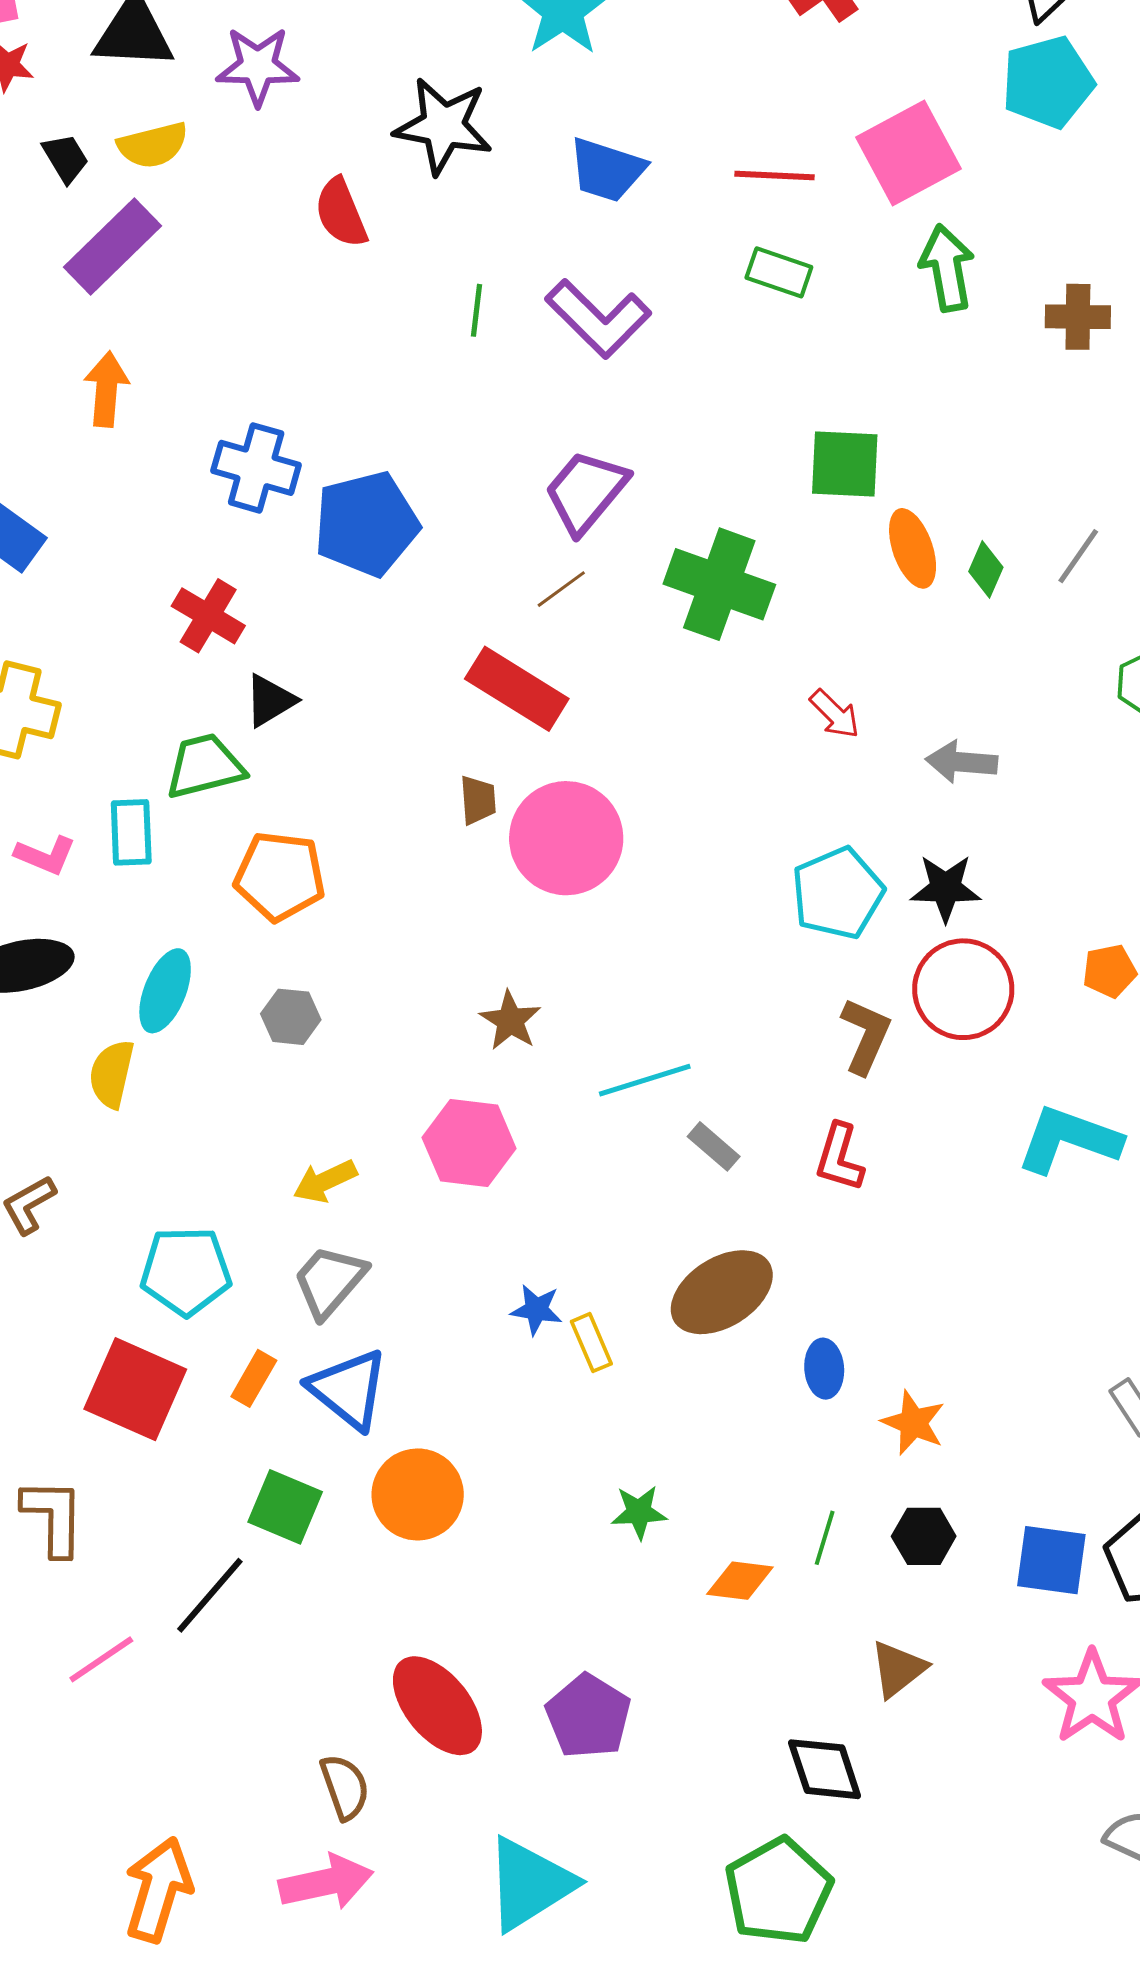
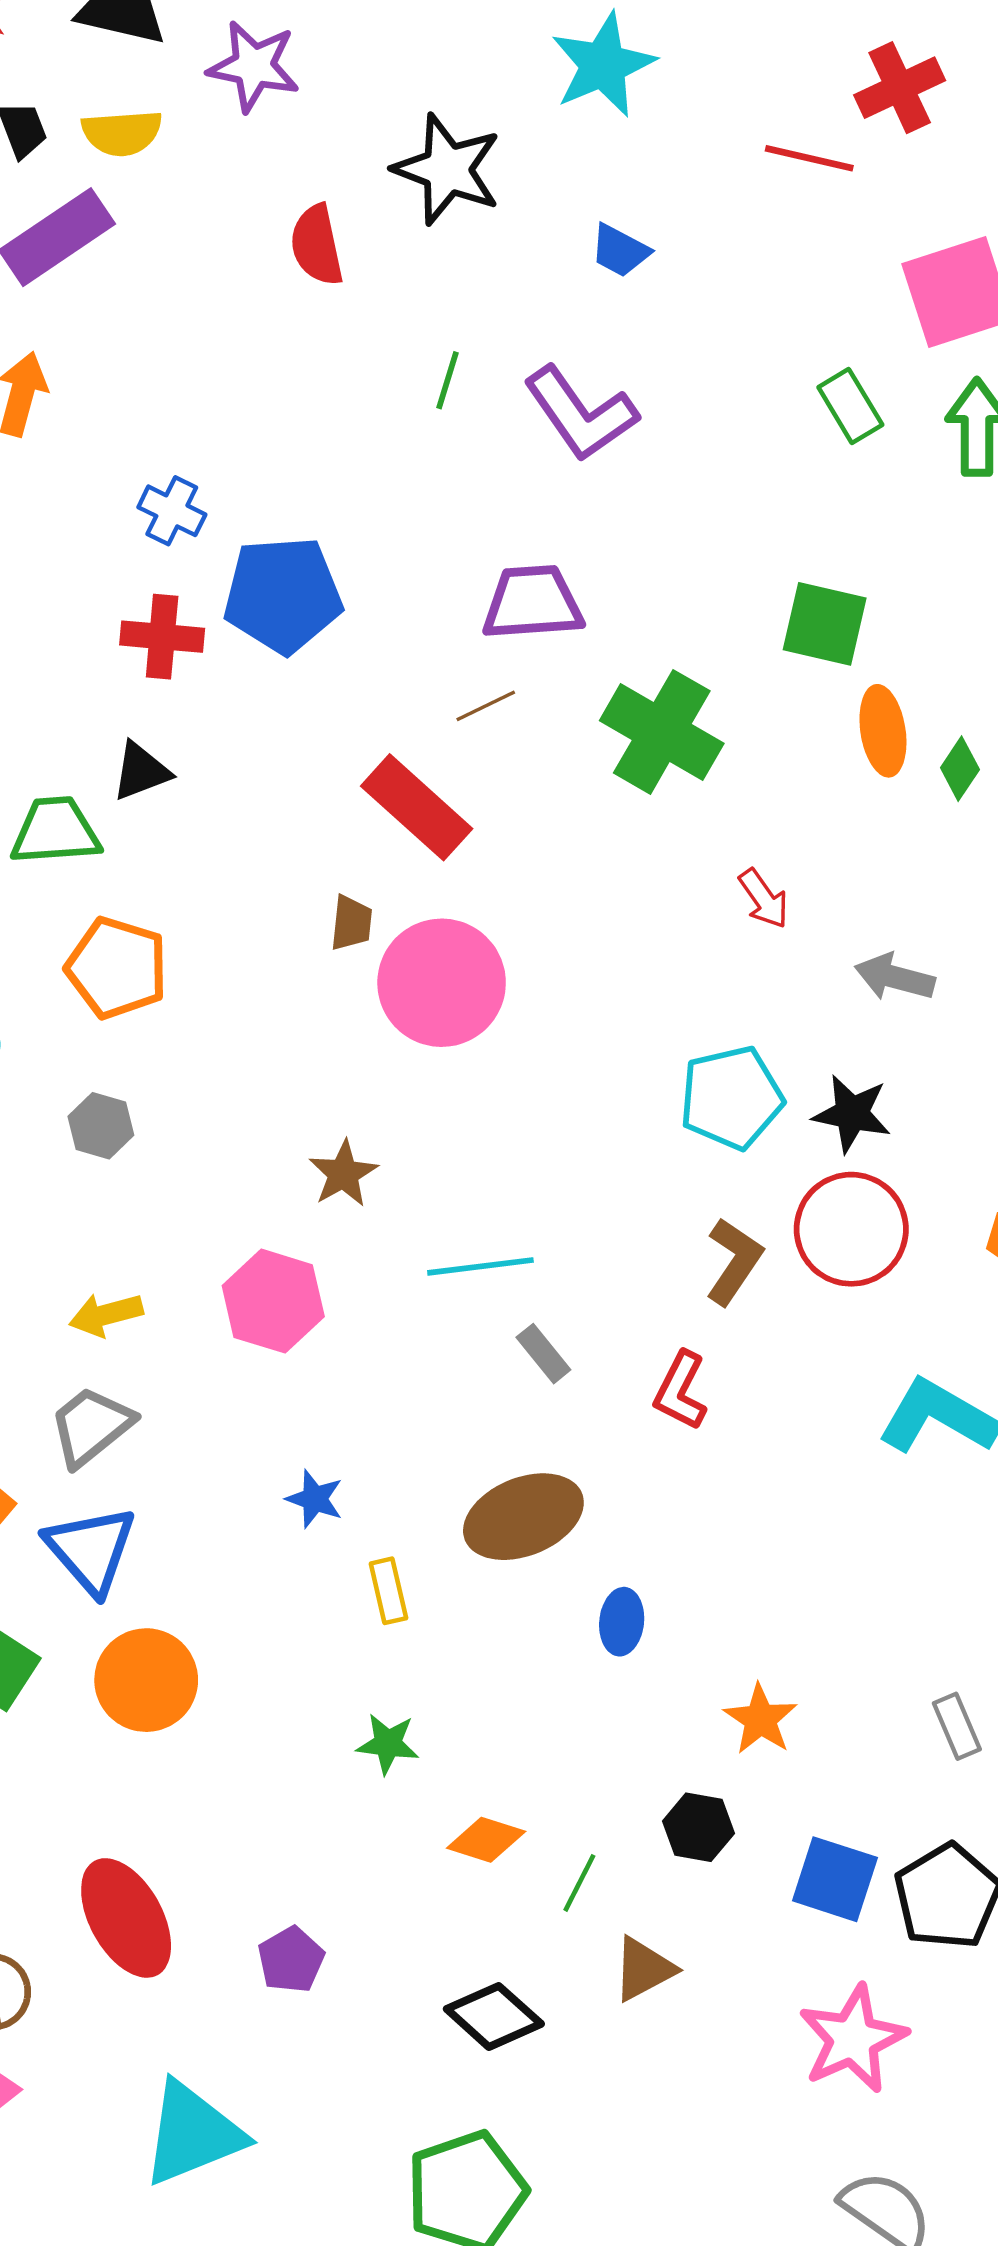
blue trapezoid: (607, 170) -> (620, 251), size x0.7
red line: (775, 176) -> (809, 158), moved
green rectangle: (779, 272) -> (850, 406), moved, turned 30
blue cross: (256, 468) -> (172, 511), size x0.7
purple trapezoid: (586, 492) -> (532, 603), turned 36
red cross: (208, 616) -> (162, 637), moved, turned -36
yellow rectangle: (591, 1343) -> (388, 1591), moved
orange star: (913, 1423) -> (760, 1719), moved
green line: (825, 1538) -> (579, 1883), moved
purple pentagon: (588, 1716) -> (291, 1960), size x0.7
black diamond: (825, 1769) -> (494, 2016), moved, turned -40

